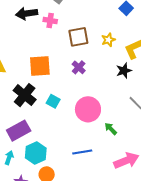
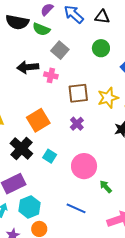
yellow star: (108, 40) -> (108, 98), size x1.5
orange square: (40, 66) -> (38, 120), turned -30
blue line: (82, 152) -> (76, 208), turned 30

